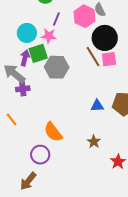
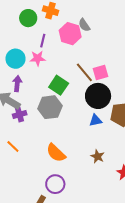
black circle: (105, 38) -> (98, 96), moved
green square: (38, 53) -> (59, 85), moved, turned -30
gray hexagon: (57, 67) -> (50, 107), moved
purple circle: (40, 155) -> (55, 184), moved

